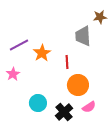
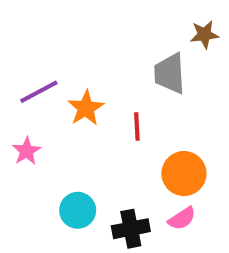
orange circle: (78, 85) -> (184, 174), moved
black cross: (64, 112) -> (131, 229), turned 30

